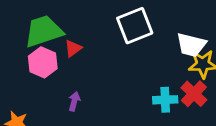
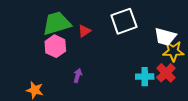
red triangle: (73, 48) -> (84, 31), moved

